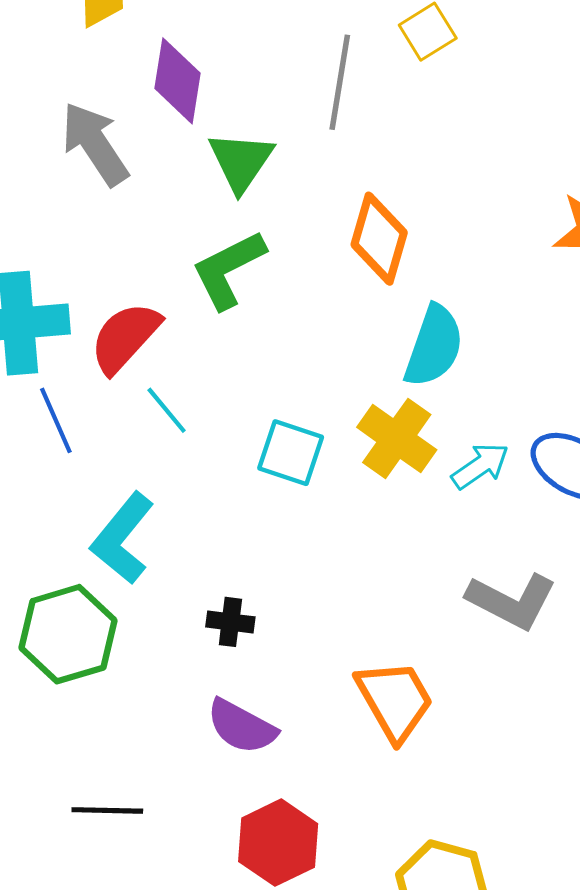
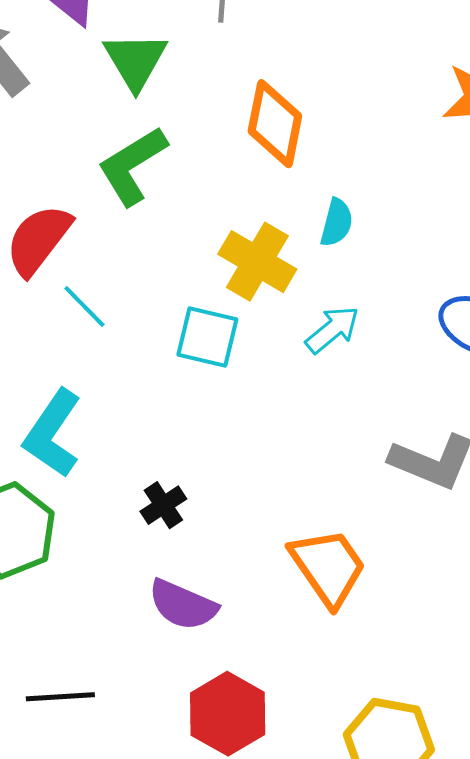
cyan semicircle: (434, 346) -> (337, 223), size x0.6
yellow cross: (397, 439) -> (257, 262), moved
cyan arrow: (480, 466) -> (332, 330), moved
black cross: (230, 622) -> (163, 505), turned -36

